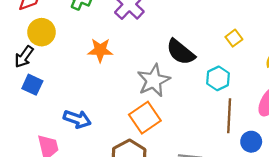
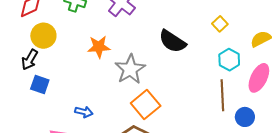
cyan hexagon: (218, 78) -> (229, 60), moved
gray star: (154, 80) -> (130, 69), moved
blue arrow: (77, 119) -> (84, 112), size x0.7

